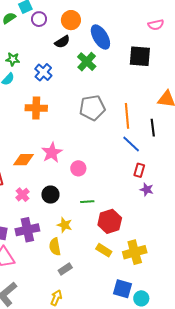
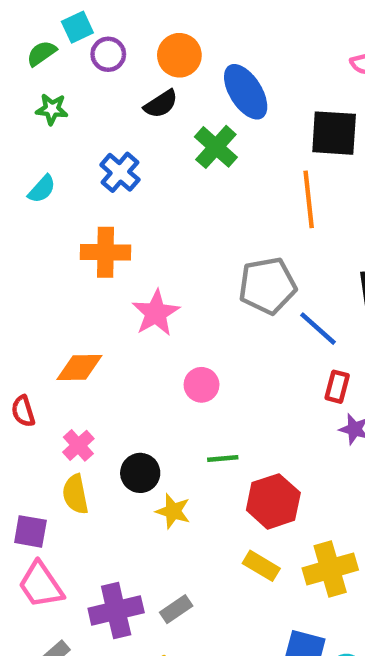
green star: (13, 59) -> (52, 109), moved
gray pentagon: (92, 108) -> (267, 286), moved
orange line: (127, 116) -> (309, 199), moved
pink star: (52, 153) -> (156, 313), moved
black circle: (50, 195) -> (140, 473), moved
purple cross: (27, 230) -> (116, 610), moved
yellow semicircle: (55, 247) -> (75, 494), moved

